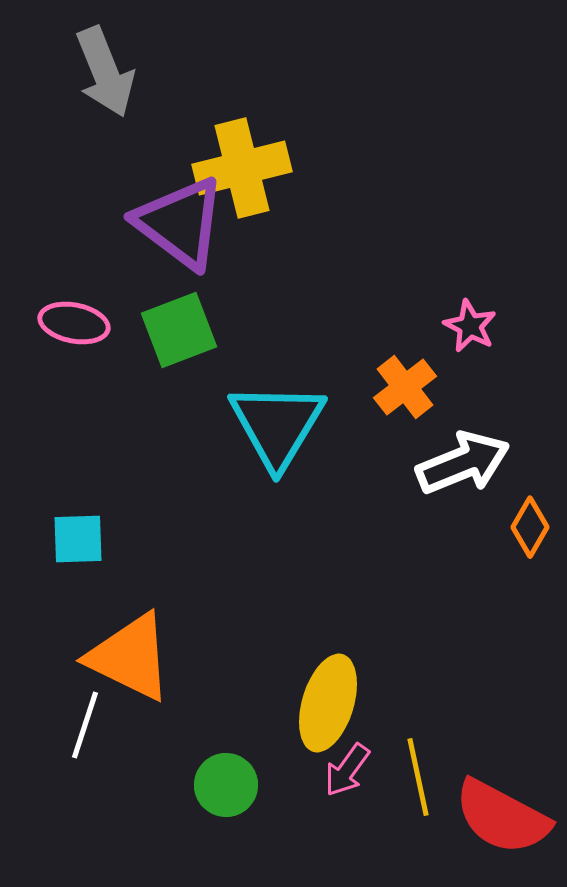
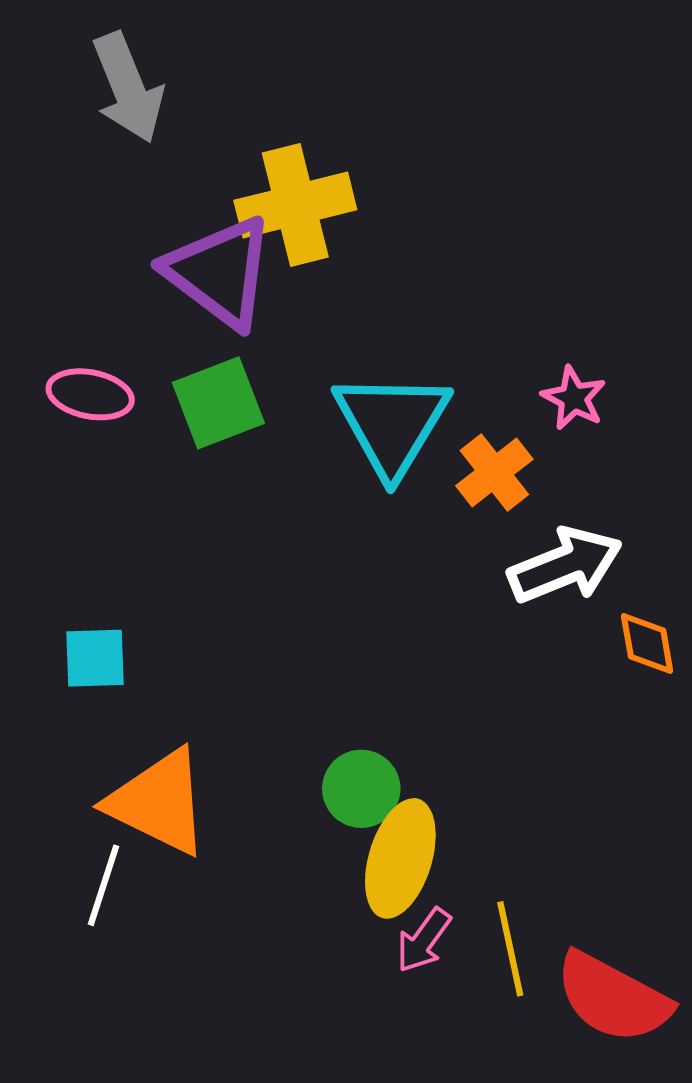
cyan triangle: (277, 425) -> (392, 424), moved
orange diamond: (530, 527) -> (647, 643), turned -40
green circle: (226, 785) -> (361, 789), moved

